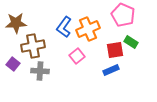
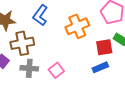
blue L-shape: (64, 27) -> (40, 15), moved
pink square: (77, 56) -> (56, 70), moved

